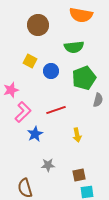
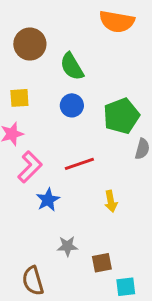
brown circle: (38, 25) -> (30, 44), moved
green semicircle: (74, 47) -> (72, 66), moved, turned 66
yellow square: (30, 61) -> (19, 98), moved, turned -32
brown square: (79, 175) -> (102, 263), moved

